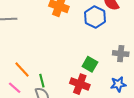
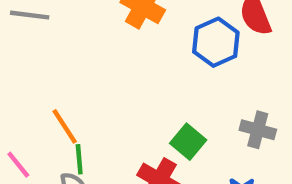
orange line: (22, 69) -> (65, 126), moved

